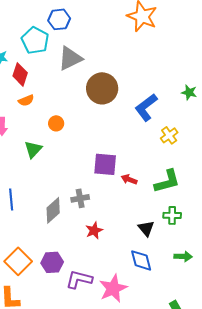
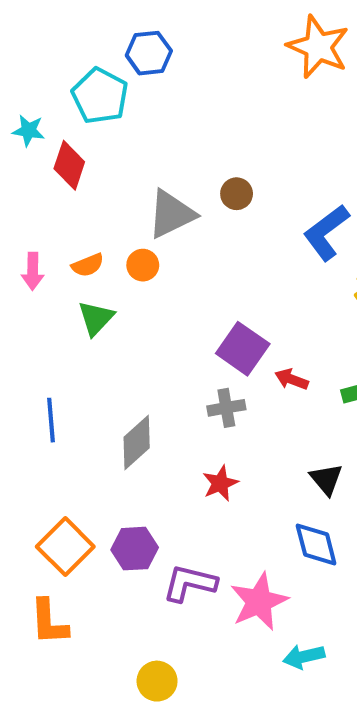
gray triangle: (70, 58) -> (171, 214), moved
brown circle: (102, 88) -> (237, 194), size x0.5
orange semicircle: (26, 100) -> (88, 265), moved
purple square: (105, 164) -> (243, 349), turned 30
gray cross: (80, 198) -> (226, 408), moved

